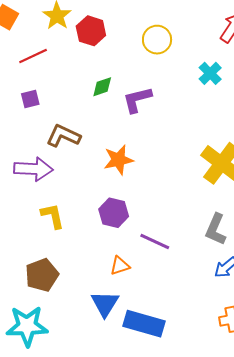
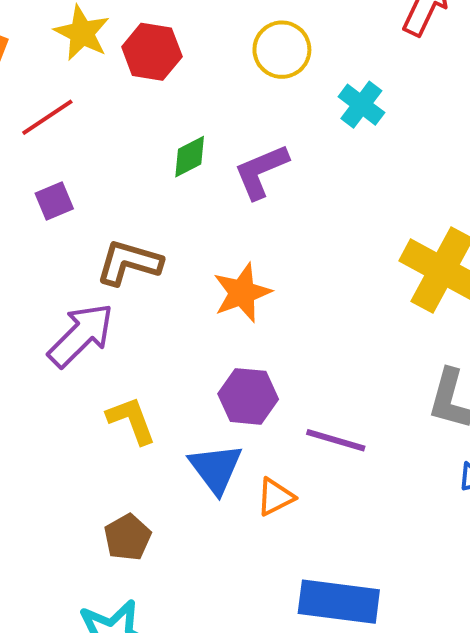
cyan cross: (210, 73) -> (361, 105), moved
purple arrow: (33, 169) -> (81, 335), turned -39
brown pentagon: (42, 275) -> (128, 537), size x0.7
blue triangle: (105, 304) -> (216, 469), moved

